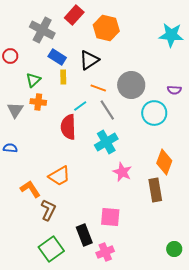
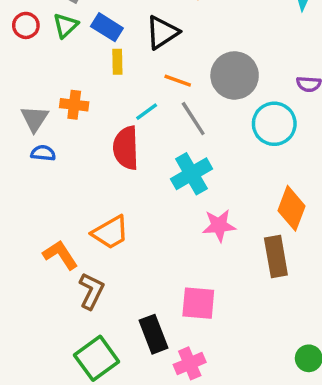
green triangle: (33, 80) -> (66, 25), moved
blue semicircle: (10, 148) -> (43, 153), moved
pink star: (122, 172) -> (219, 226), turned -30

